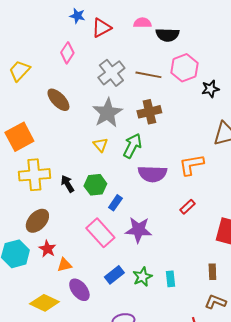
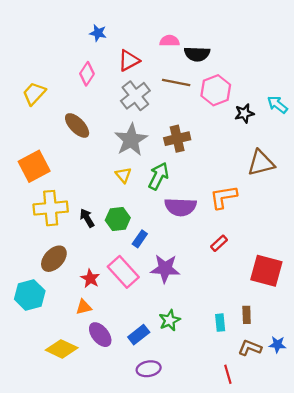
red triangle: (101, 28) -> (129, 61), moved
brown line: (148, 75) -> (176, 83), moved
red star: (47, 249) -> (90, 278), moved
blue rectangle: (114, 275) -> (139, 335), moved
cyan rectangle: (170, 279) -> (220, 323), moved

